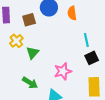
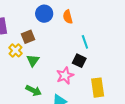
brown square: (29, 20) -> (28, 37), moved
black square: (92, 58) -> (79, 61), moved, turned -32

